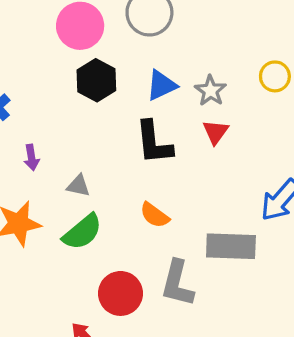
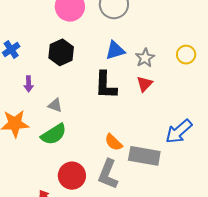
black hexagon: (96, 80) -> (61, 52), moved
orange semicircle: (155, 215) -> (114, 142), moved

